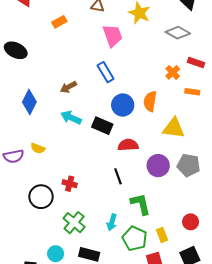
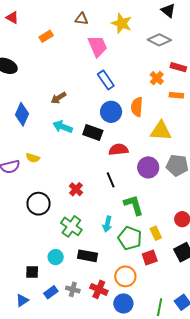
blue rectangle: (106, 72) -> (106, 80), moved
red cross: (70, 184) -> (76, 189), moved, turned 32

